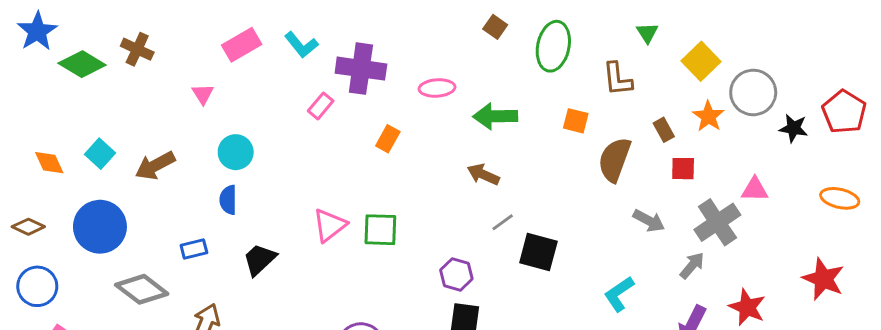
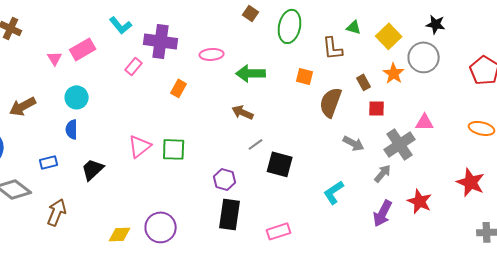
green triangle: (647, 33) -> (354, 27), moved, turned -42
pink rectangle: (242, 45) -> (83, 49), moved
black star: (793, 128) -> (436, 24), moved

